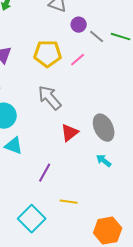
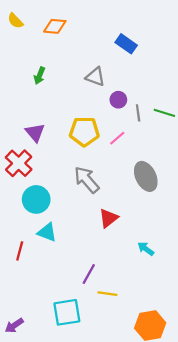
gray line: (97, 37) -> (138, 113), turned 42
gray ellipse: (104, 128) -> (146, 176), moved
purple line: (45, 173) -> (89, 274), moved
cyan square: (32, 219) -> (67, 312), turned 36

